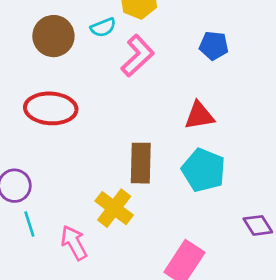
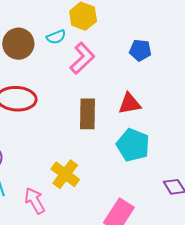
brown rectangle: (141, 163) -> (88, 114), moved

